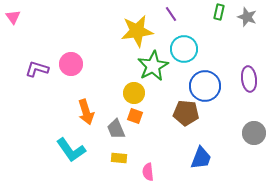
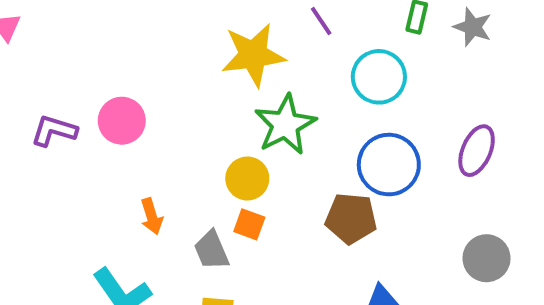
cyan circle: (184, 49) -> (379, 77), moved
purple ellipse: (249, 79) -> (477, 151), turned 30
orange arrow: (86, 112) -> (152, 216), size x0.7

